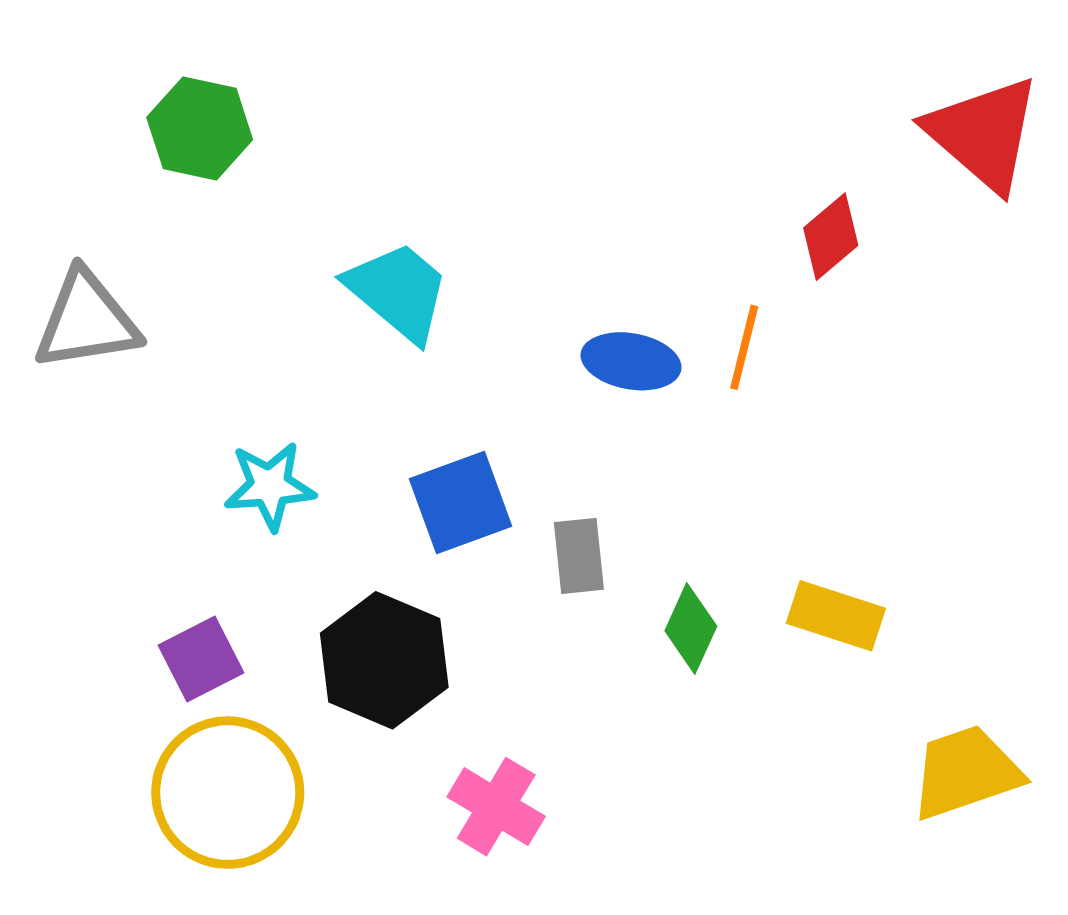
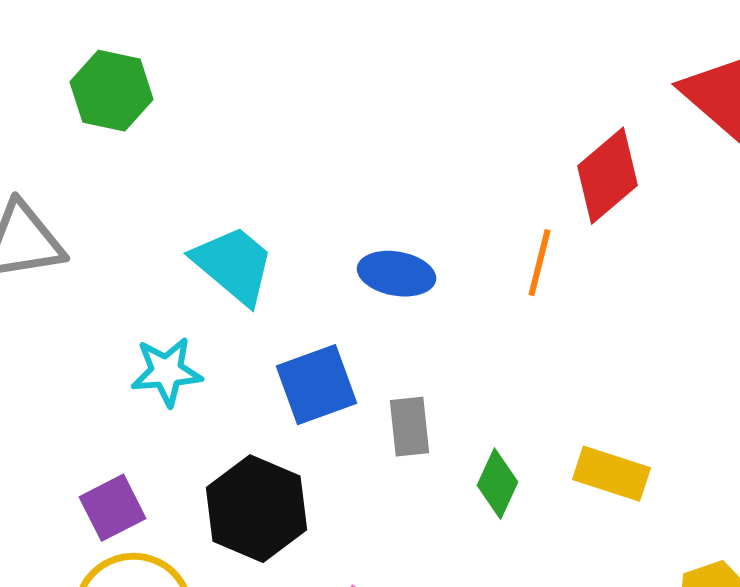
red diamond: (831, 237) -> (608, 176), size x1.4
cyan trapezoid: (398, 291) -> (234, 265), moved
blue ellipse: (631, 361) -> (396, 274), moved

